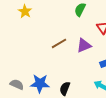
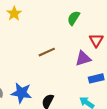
purple triangle: (84, 46) -> (83, 58), moved

